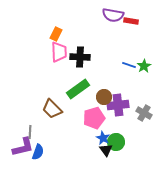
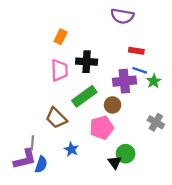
red rectangle: (131, 21) -> (136, 51), moved
pink trapezoid: (59, 52) -> (59, 70), moved
green star: (144, 66) -> (154, 81), moved
purple cross: (118, 105) -> (124, 81), moved
blue star: (103, 138) -> (71, 149), moved

